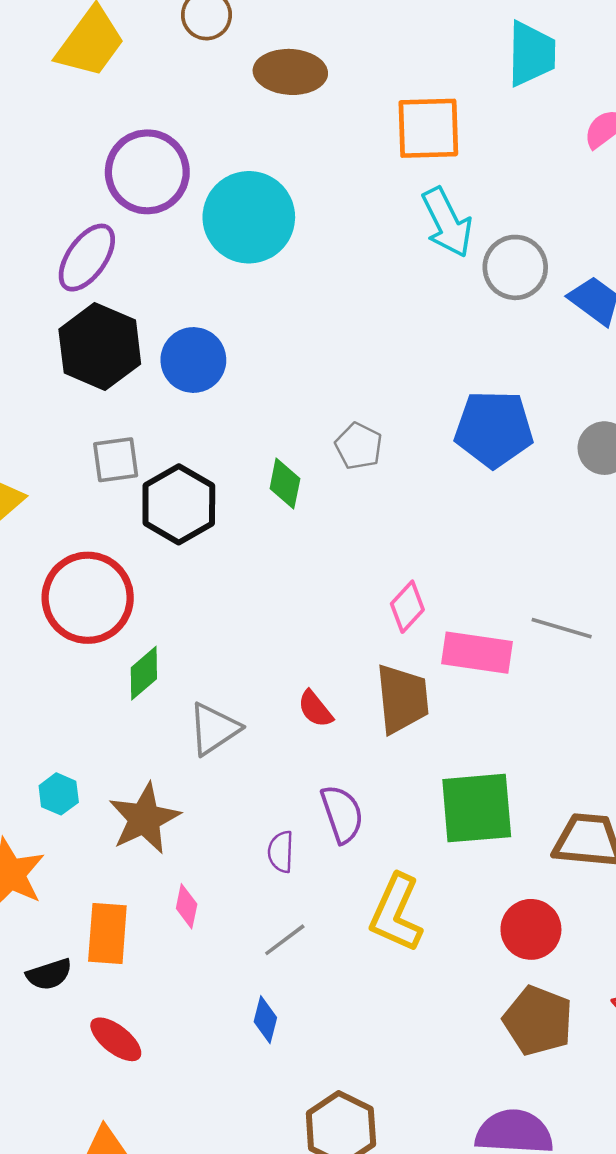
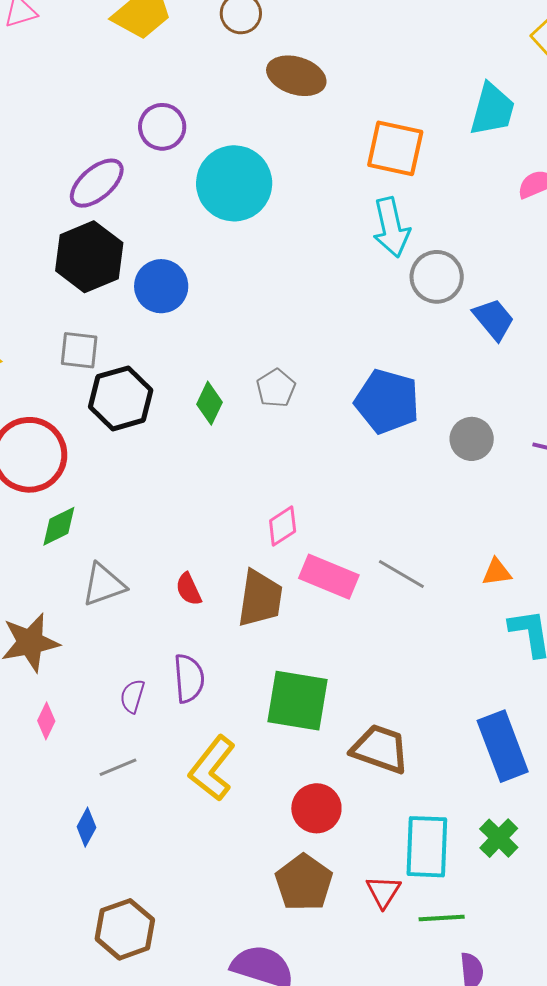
purple circle: (147, 172) -> (162, 127), size x0.7

